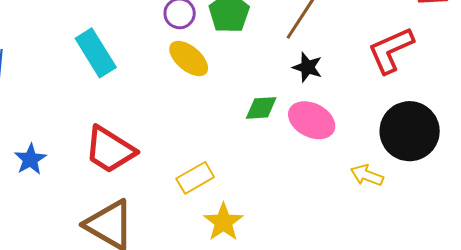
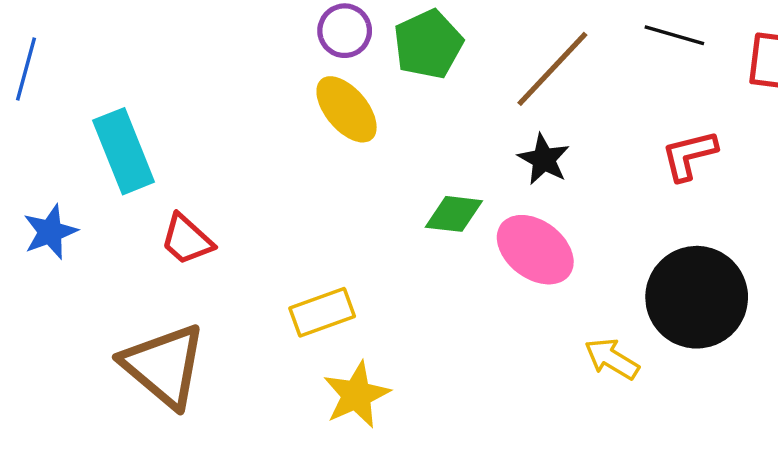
red L-shape: (391, 50) -> (689, 155), size x0.7
cyan rectangle: (96, 53) -> (124, 151), moved
red trapezoid: (110, 150) -> (187, 240), size x0.6

